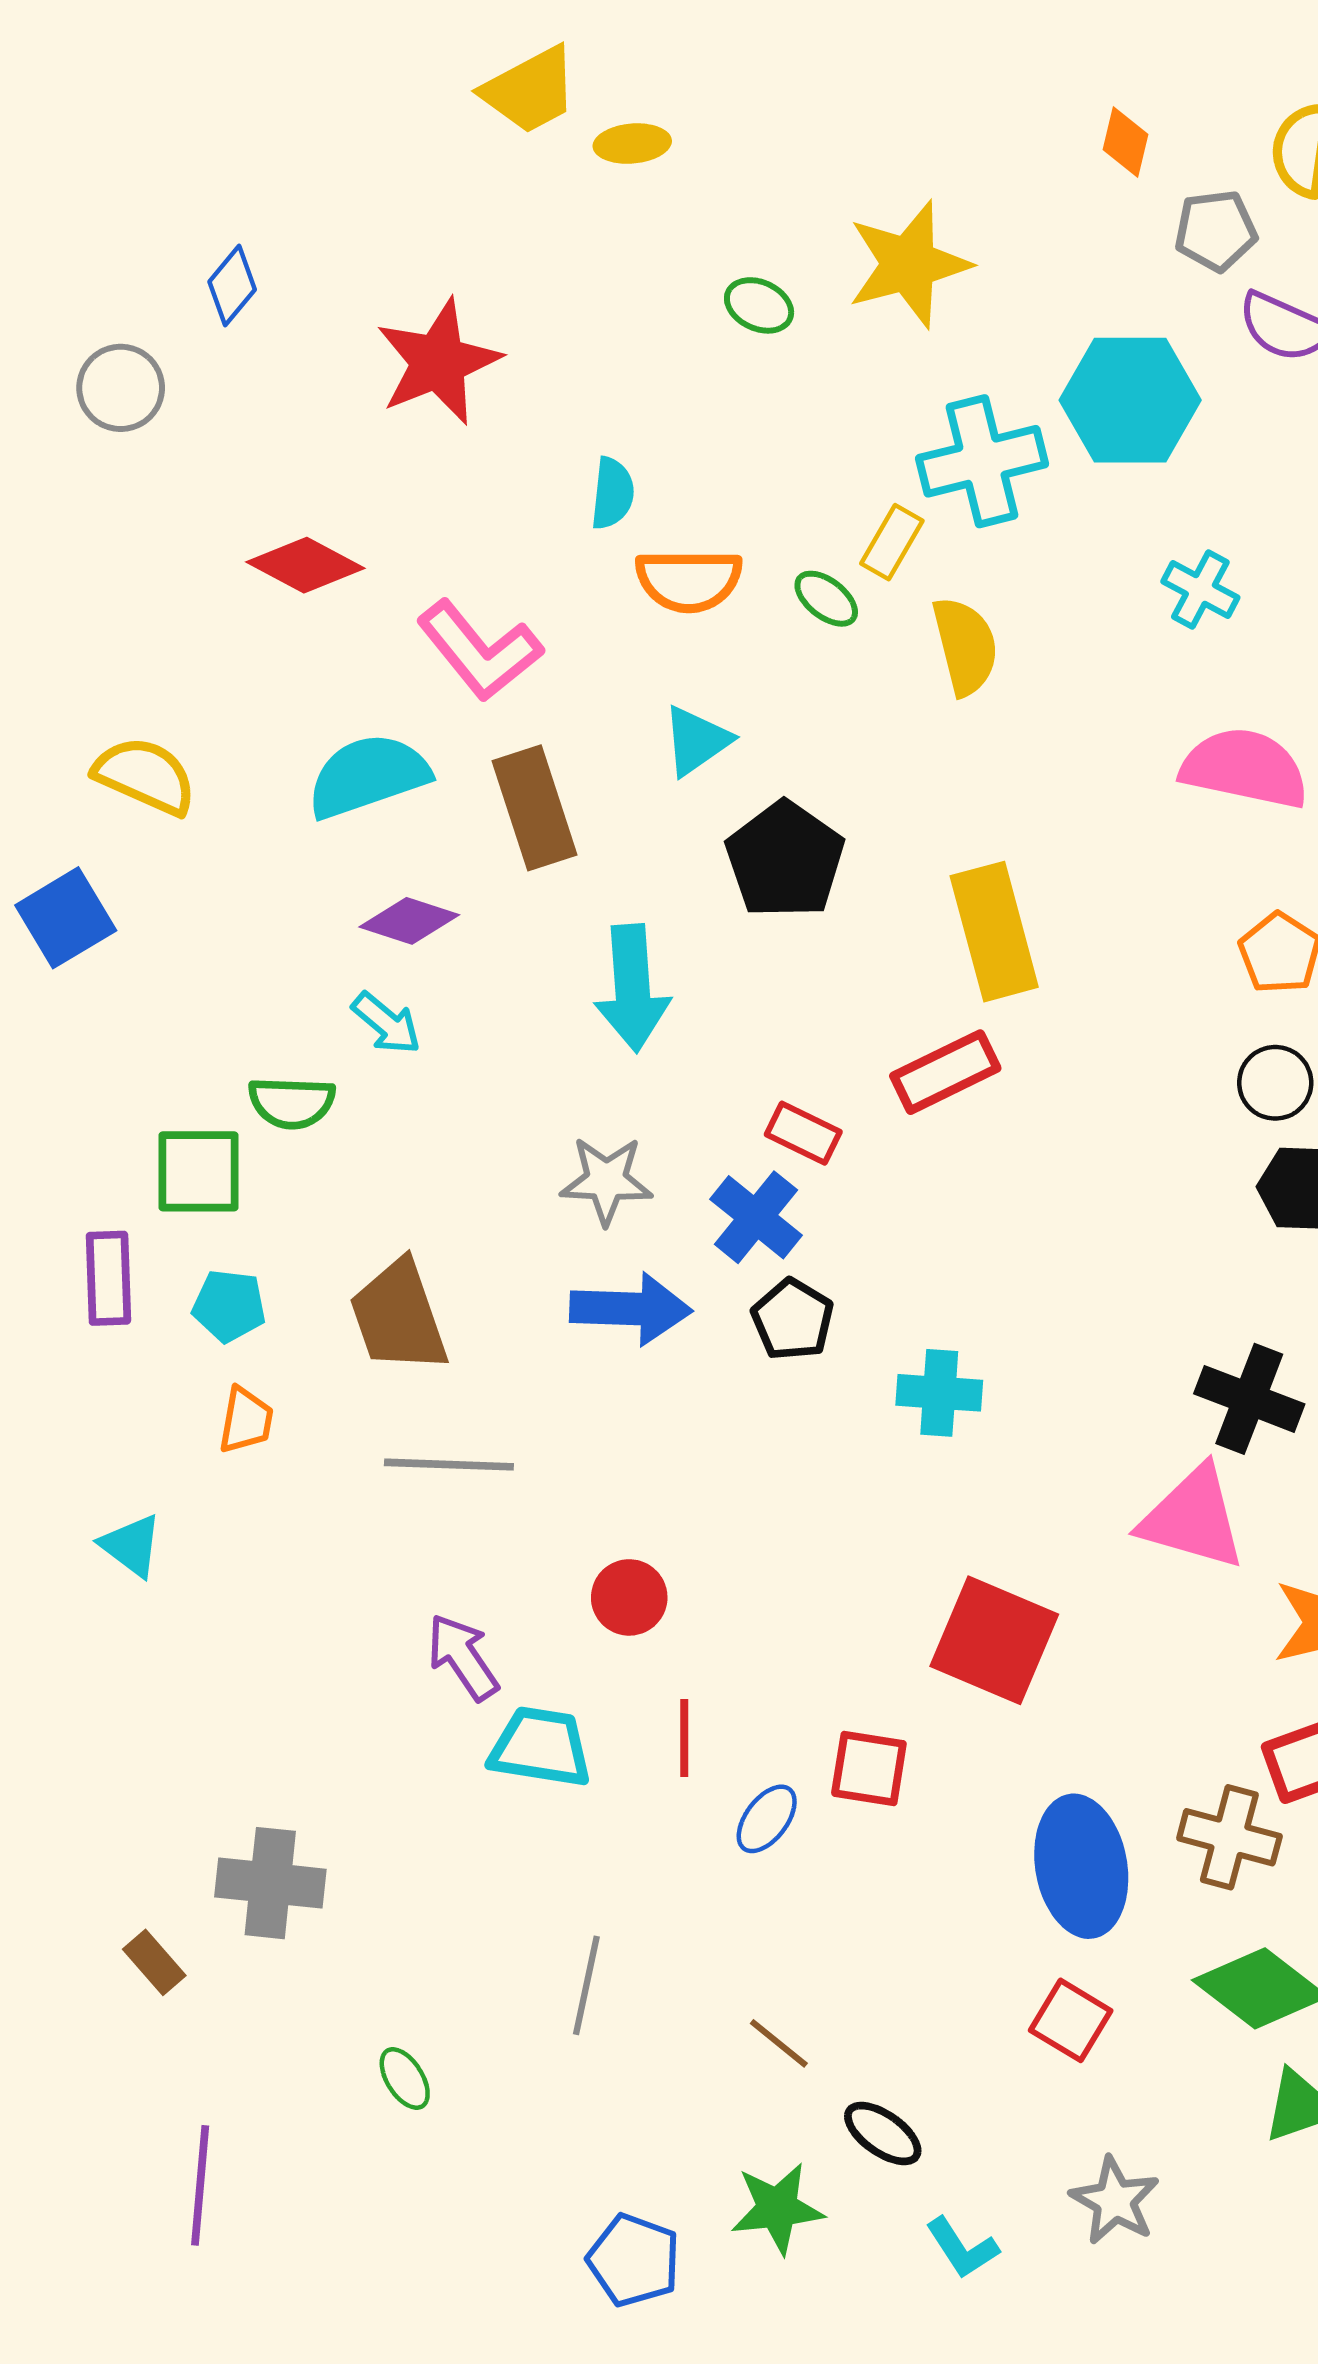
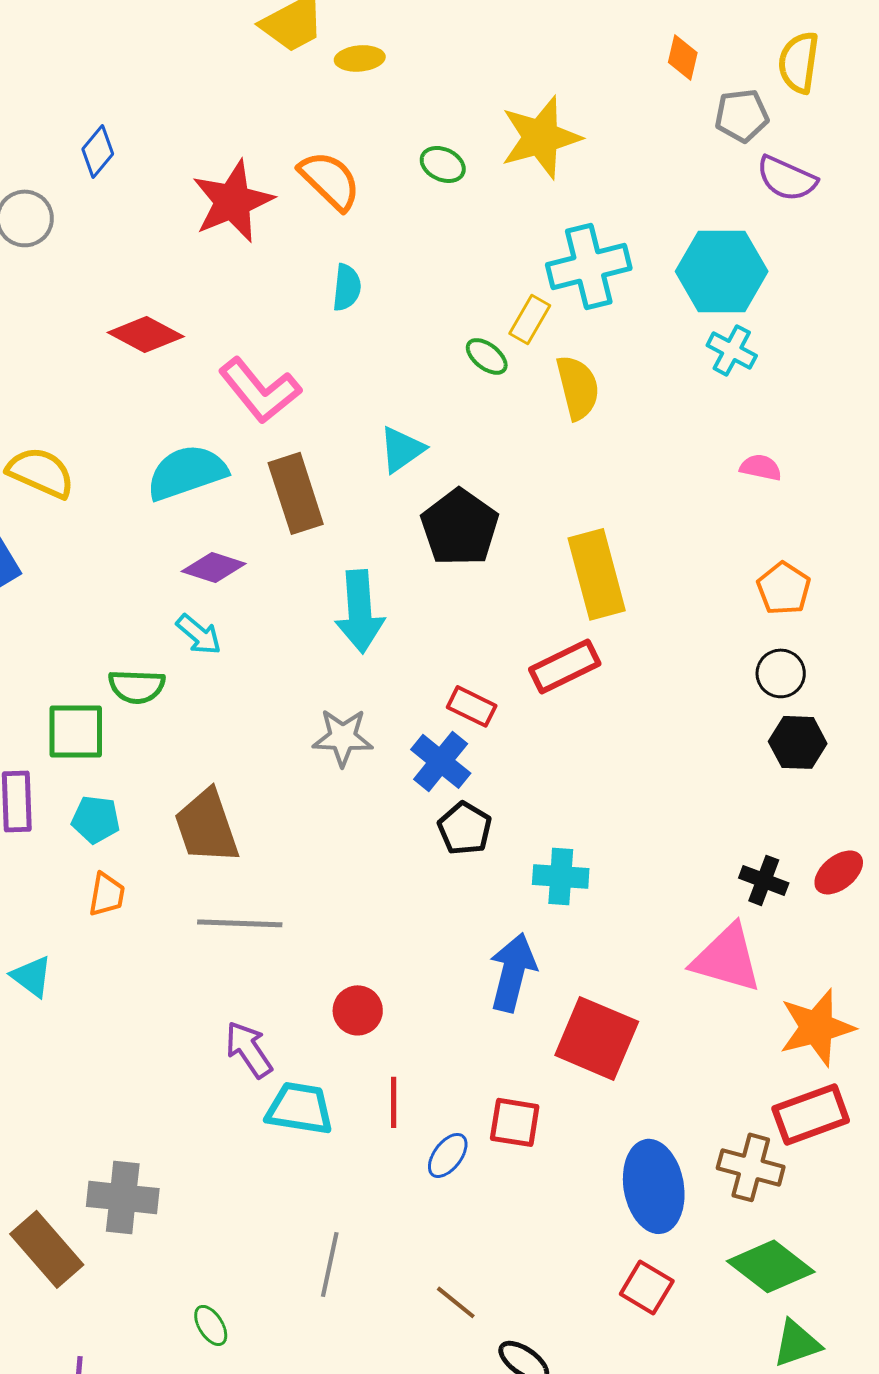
cyan hexagon: (1130, 400) -> (722, 271), moved
orange semicircle: (689, 580) -> (330, 180), moved, turned -136
pink semicircle: (1245, 768) -> (761, 467), size x0.5
blue arrow: (631, 1309) -> (513, 972), moved, turned -78
black cross: (1249, 1399) -> (764, 880), size x0.7
brown rectangle: (154, 1962) -> (47, 1249), size x1.8

